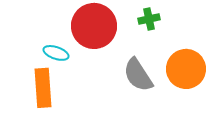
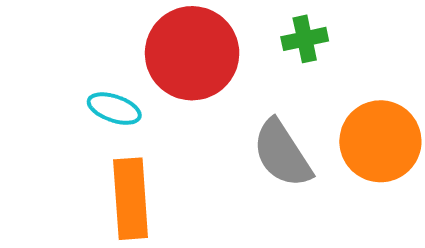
orange rectangle: (43, 88) -> (131, 199), moved

